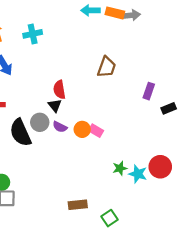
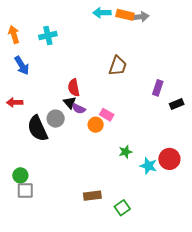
purple semicircle: (60, 127) -> (79, 109), moved
pink rectangle: (96, 131) -> (107, 115), moved
green star: (120, 168) -> (125, 152), moved

